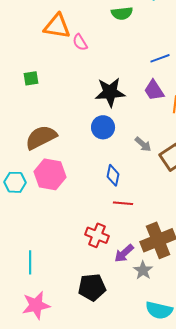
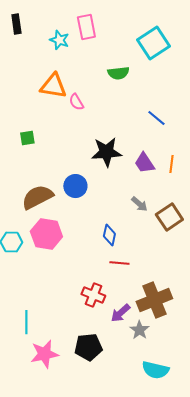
blue line: (160, 58) -> (156, 118), turned 60
purple trapezoid: (154, 90) -> (144, 163), moved
blue circle: (103, 127) -> (75, 186), moved
pink star: (36, 305) -> (44, 354), moved

